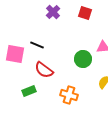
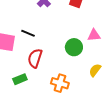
red semicircle: (44, 70) -> (35, 58), turned 72

